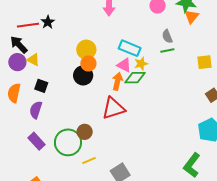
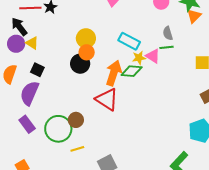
pink triangle: (124, 65) -> (153, 56), moved
orange arrow: (117, 81) -> (114, 73), size x1.4
red triangle: (113, 108) -> (107, 99), turned 45
purple semicircle: (36, 110) -> (30, 93), size x1.4

